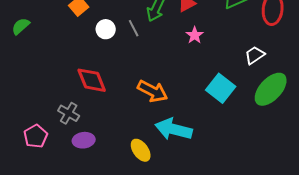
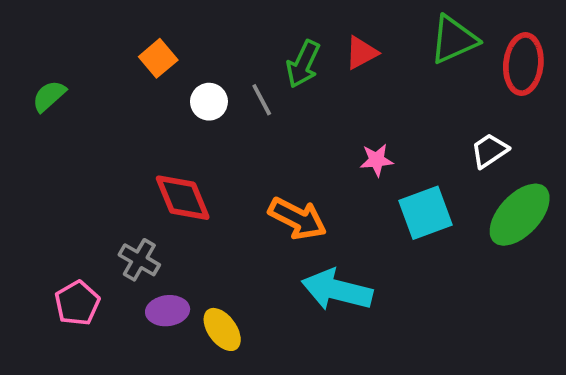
pink star: (195, 35) -> (377, 160), moved, turned 30
cyan square: (221, 88) -> (425, 213), turned 32
yellow ellipse: (141, 150) -> (222, 329), moved

